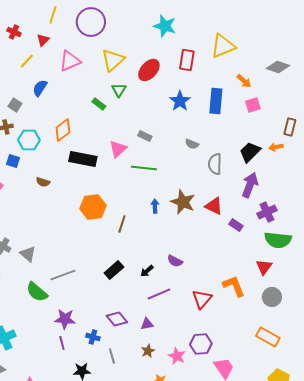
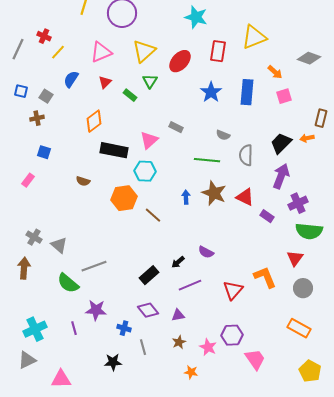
red cross: (14, 32) -> (44, 36), moved
red triangle: (43, 40) -> (105, 82), moved
cyan hexagon: (29, 140) -> (145, 171), moved
green line: (144, 168) -> (207, 160), moved
brown semicircle: (43, 182) -> (83, 181), moved
brown line: (122, 224) -> (153, 215), turned -66
black rectangle: (114, 270) -> (149, 275), moved
purple line: (62, 343) -> (74, 328), moved

